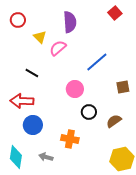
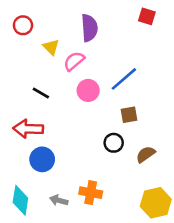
red square: (115, 13) -> (147, 16), turned -32
brown square: (123, 87) -> (129, 115), moved
pink circle: (75, 89) -> (88, 90), moved
orange cross: (70, 139) -> (91, 193), moved

